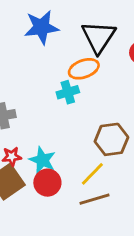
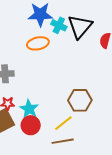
orange ellipse: (84, 69) -> (38, 43), moved
cyan cross: (68, 92) -> (59, 25), moved, turned 35

